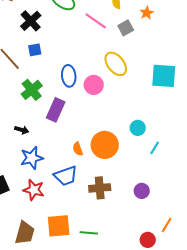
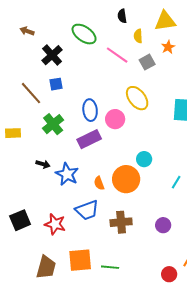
purple rectangle: (56, 110) -> (89, 139), moved, turned 40
cyan circle: (138, 128) -> (144, 159), moved
blue star: (32, 158) -> (67, 174), moved, turned -30

